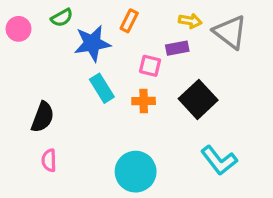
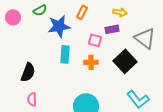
gray triangle: (230, 32) -> (145, 38), moved
cyan rectangle: (102, 88) -> (65, 54), turned 36

